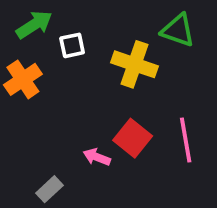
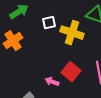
white square: (72, 45) -> (49, 23), moved

